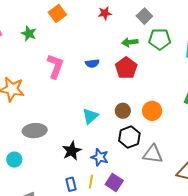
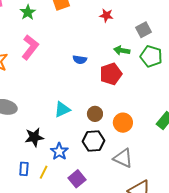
pink L-shape: (55, 66) -> (30, 47), moved
gray triangle: (153, 154) -> (123, 158), moved
purple square: (114, 182) -> (77, 179), moved

